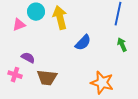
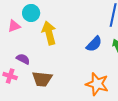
yellow arrow: (60, 18) -> (49, 33), moved
blue semicircle: (83, 43) -> (94, 44), moved

